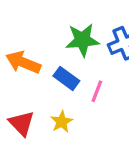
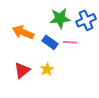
pink line: (97, 91) -> (70, 42), moved, turned 72
red triangle: (22, 123) -> (22, 70), turned 36

